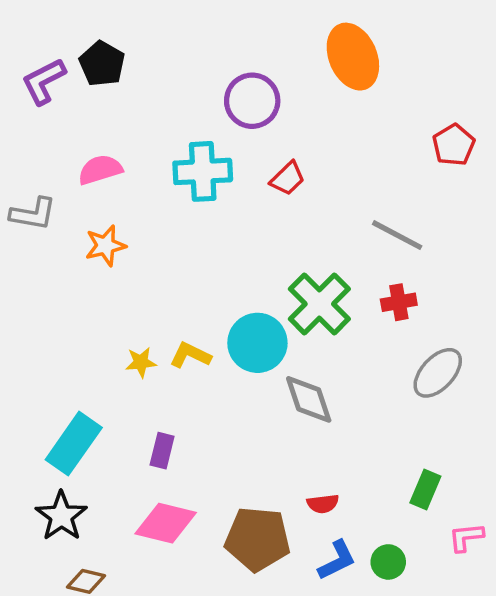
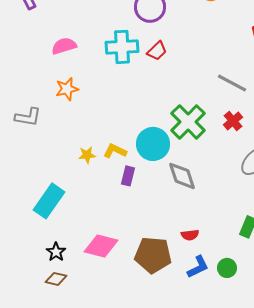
red trapezoid: (288, 178) -> (157, 51), moved
gray L-shape: (33, 214) -> (28, 117), moved
red cross: (399, 302) -> (233, 121), turned -30
purple rectangle: (162, 451) -> (128, 176), moved
black star: (61, 516) -> (56, 252), moved, size x0.7

